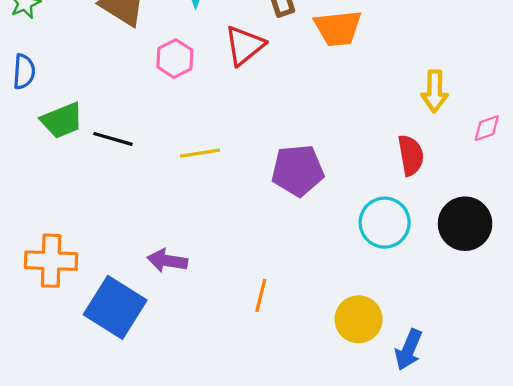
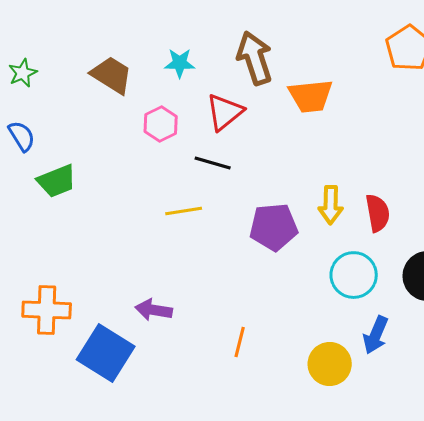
blue semicircle: (24, 72) -> (22, 136), turned -36
yellow arrow: (435, 91) -> (331, 205), moved
black line: (113, 139) -> (213, 163), moved
blue arrow: (409, 350) -> (376, 335), moved

